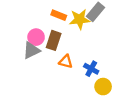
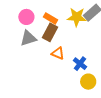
orange rectangle: (59, 15) -> (50, 18), moved
pink circle: (36, 37) -> (26, 17), moved

